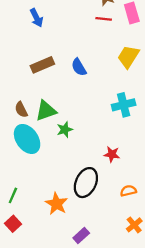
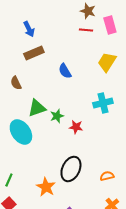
brown rectangle: (42, 65) -> (34, 53), moved
brown semicircle: (21, 110) -> (16, 83), moved
green star: (65, 130) -> (57, 116), moved
red star: (112, 154) -> (76, 127), moved

